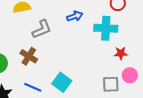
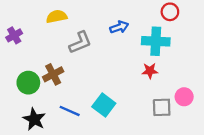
red star: (121, 53) -> (150, 71), moved
brown cross: (29, 56) -> (53, 74), moved, turned 30

